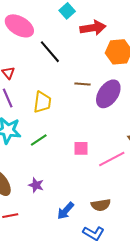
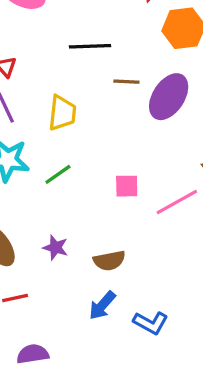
black line: (50, 52) -> (90, 46), moved, turned -50
brown semicircle: (101, 205) -> (109, 261), moved
blue arrow: (66, 211) -> (102, 305), moved

